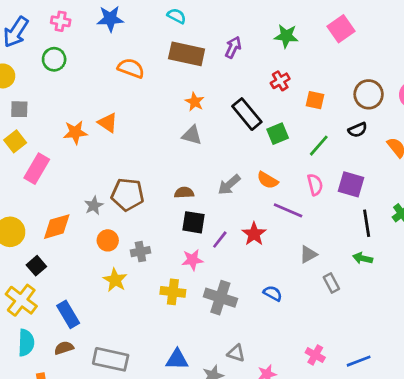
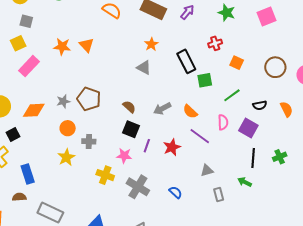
black semicircle: (358, 130) -> (260, 105), moved
brown semicircle: (184, 193) -> (129, 107), turned 32
purple line: (220, 240) -> (147, 146), turned -32

